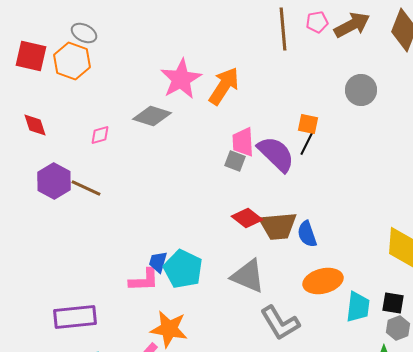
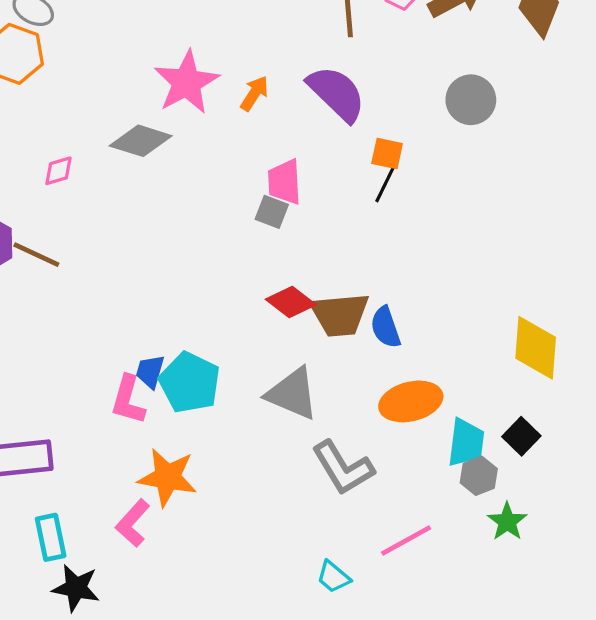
orange arrow: (224, 86) -> (254, 93), size x0.6
purple semicircle: (276, 154) -> (337, 93), moved
pink L-shape: (144, 280) -> (128, 400), turned 108
black square: (393, 303) -> (521, 436), turned 35
gray hexagon: (398, 328) -> (479, 476), moved

